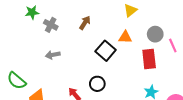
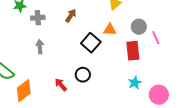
gray cross: (51, 25) -> (38, 18), turned -32
gray arrow: (53, 55) -> (40, 47), turned 96

